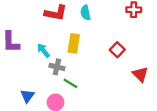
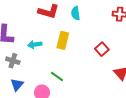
cyan arrow: (43, 50) -> (35, 45), turned -64
gray cross: (57, 67) -> (13, 61), moved

